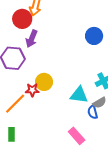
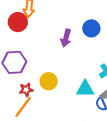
purple arrow: (32, 39) -> (66, 38), moved
red star: (32, 90) -> (26, 90), moved

